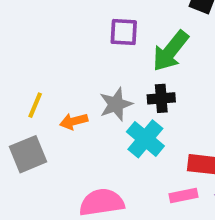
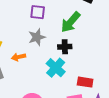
purple square: (124, 32) -> (38, 12), moved
gray star: (116, 104) -> (37, 37), moved

